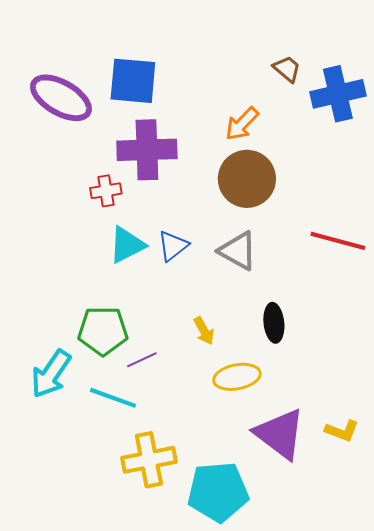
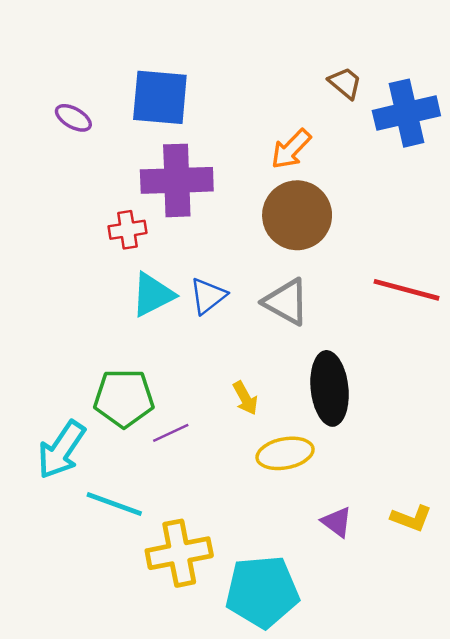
purple ellipse: (61, 98) -> (73, 118), size x0.5
black ellipse: (274, 323) -> (330, 388), size x1.5
cyan line: (113, 398) -> (114, 504), moved
purple triangle: (280, 434) -> (337, 522), size x0.5

